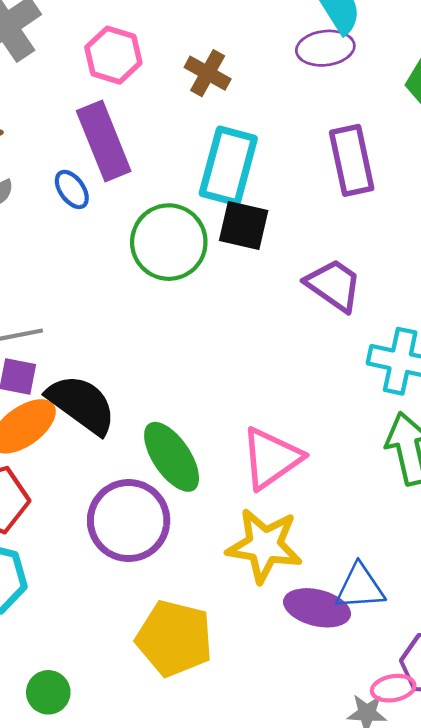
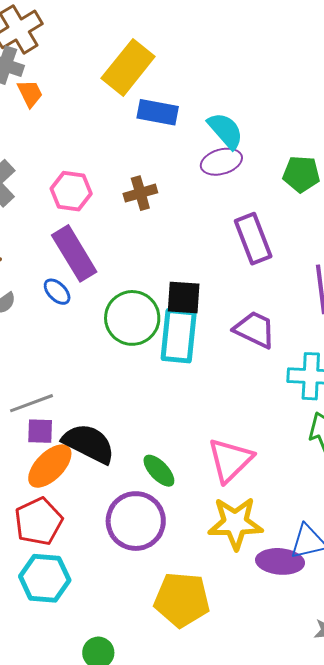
brown cross: (208, 73) -> (140, 193), turned -36
cyan rectangle: (228, 166) -> (179, 336), moved
green ellipse: (172, 457) -> (159, 471), size x0.7

